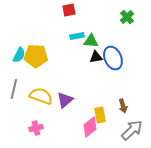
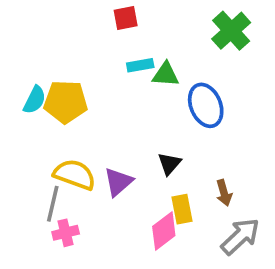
green cross: (127, 17) -> (231, 31), size x1.5
black triangle: (96, 57) -> (169, 164), moved, turned -40
gray line: (14, 89) -> (53, 204), moved

